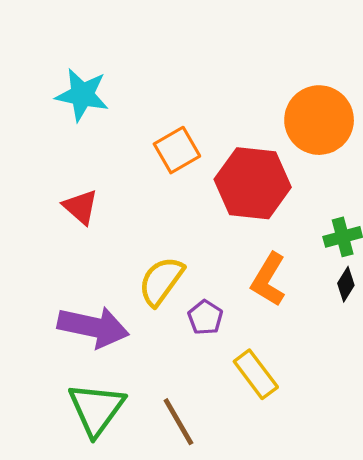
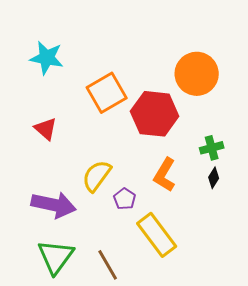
orange square: (177, 150) -> (107, 93), size x1.4
yellow rectangle: (256, 374) -> (157, 235), size x1.4

